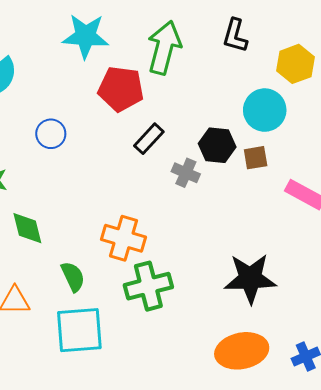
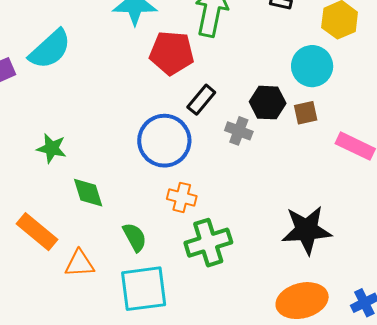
blue circle: (51, 134) -> (164, 141), moved, size x1.8
orange cross: (123, 238) -> (182, 197), size x0.7

